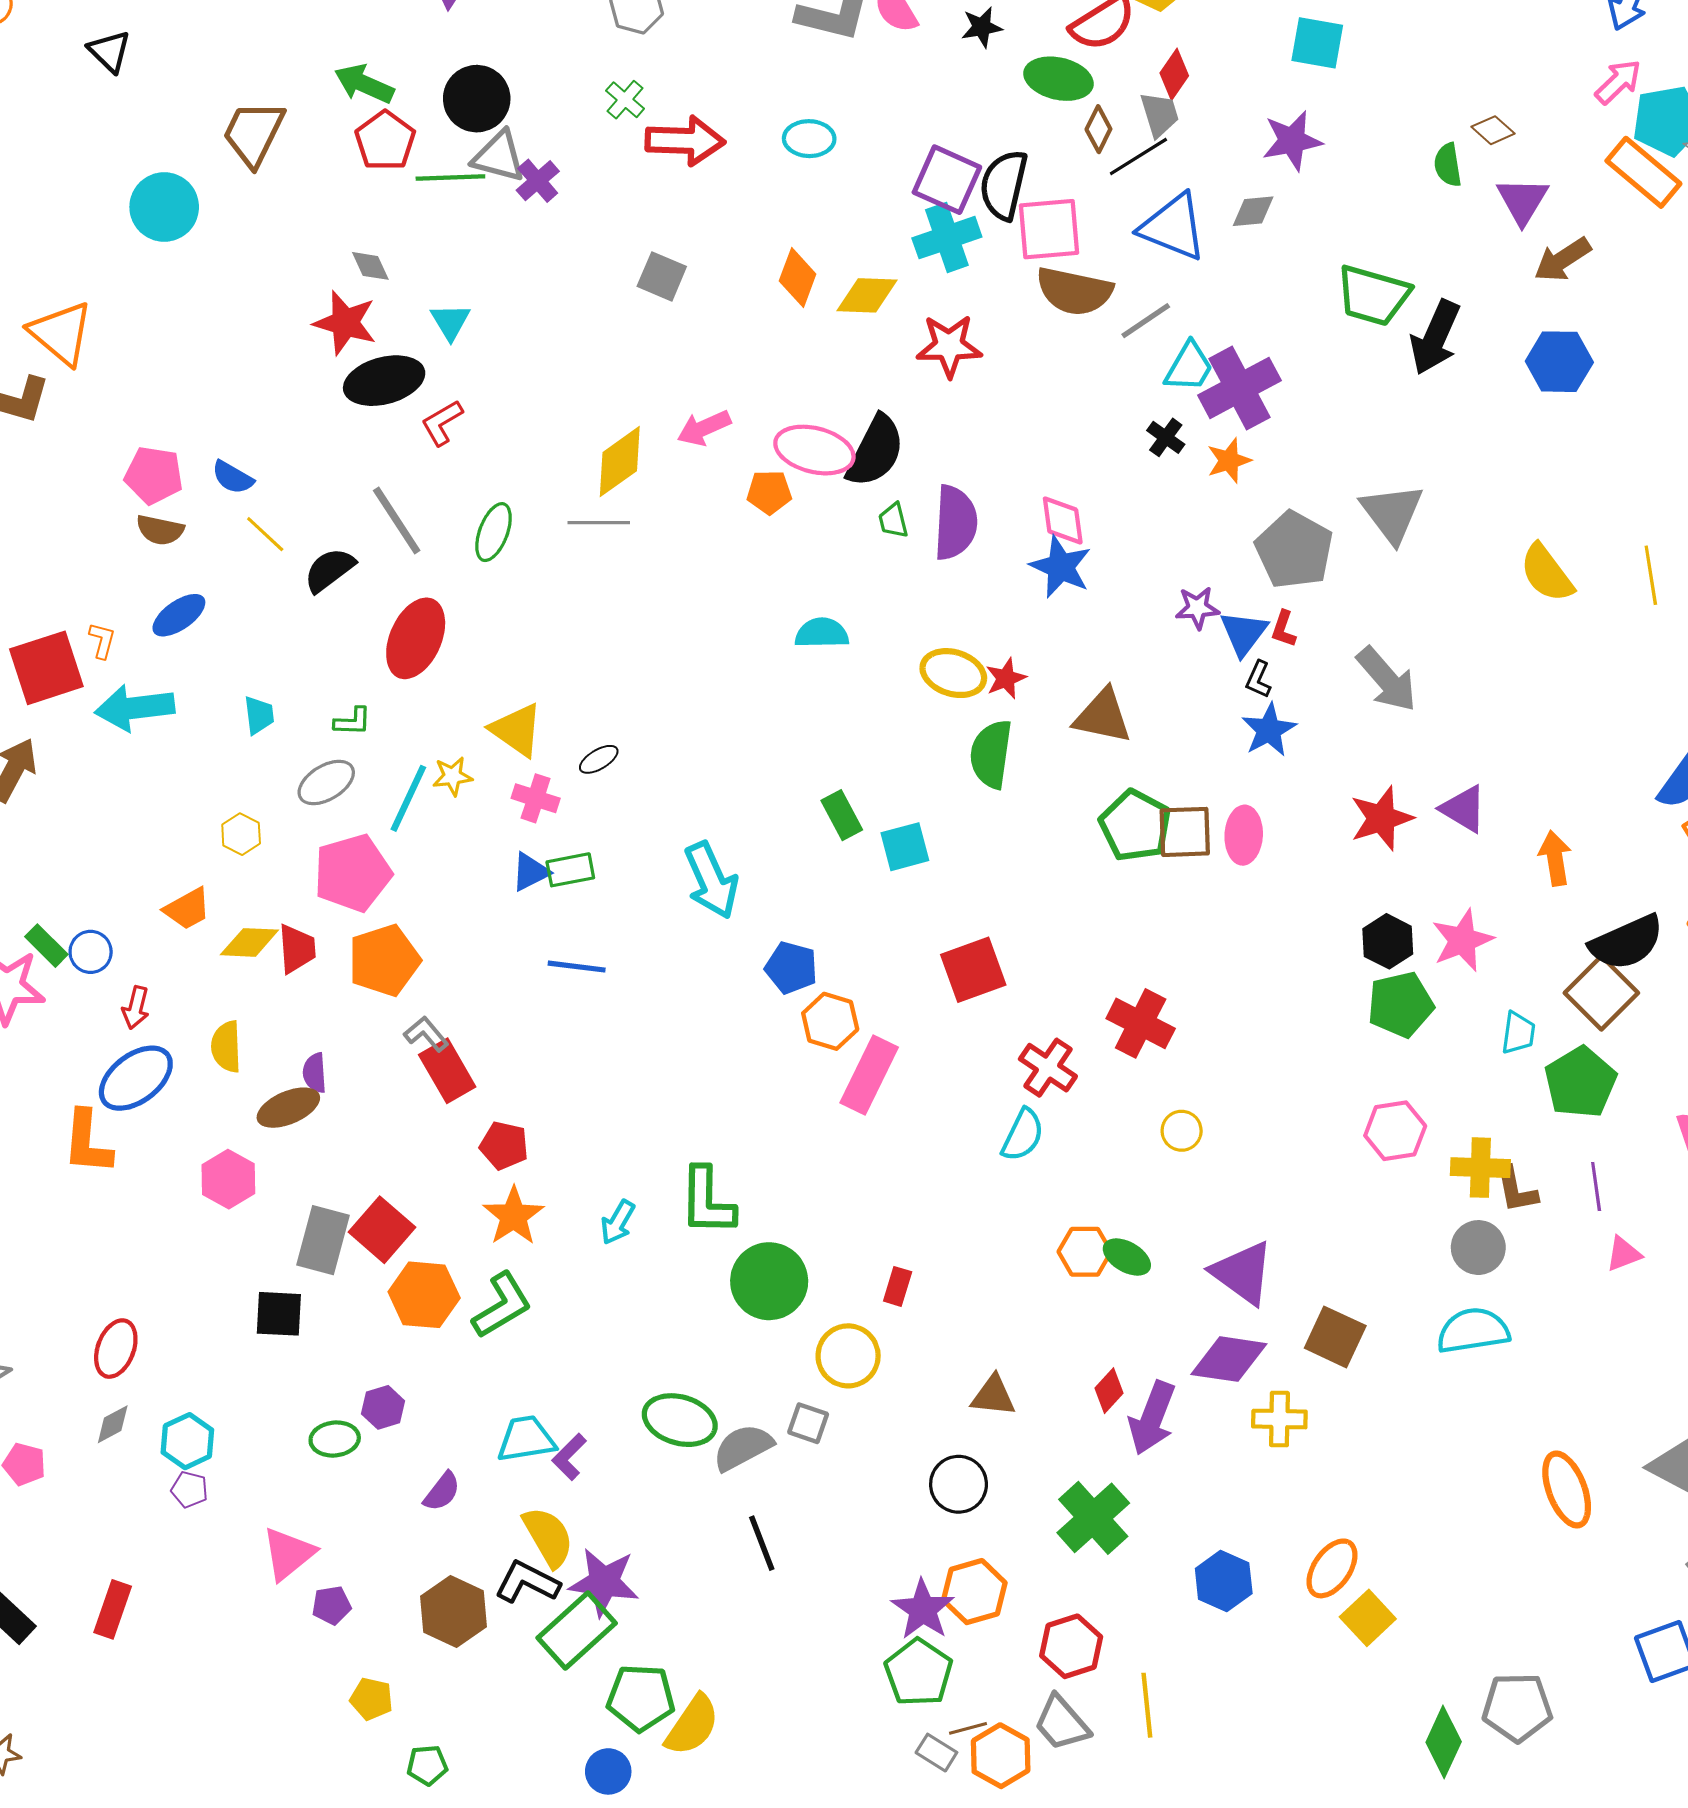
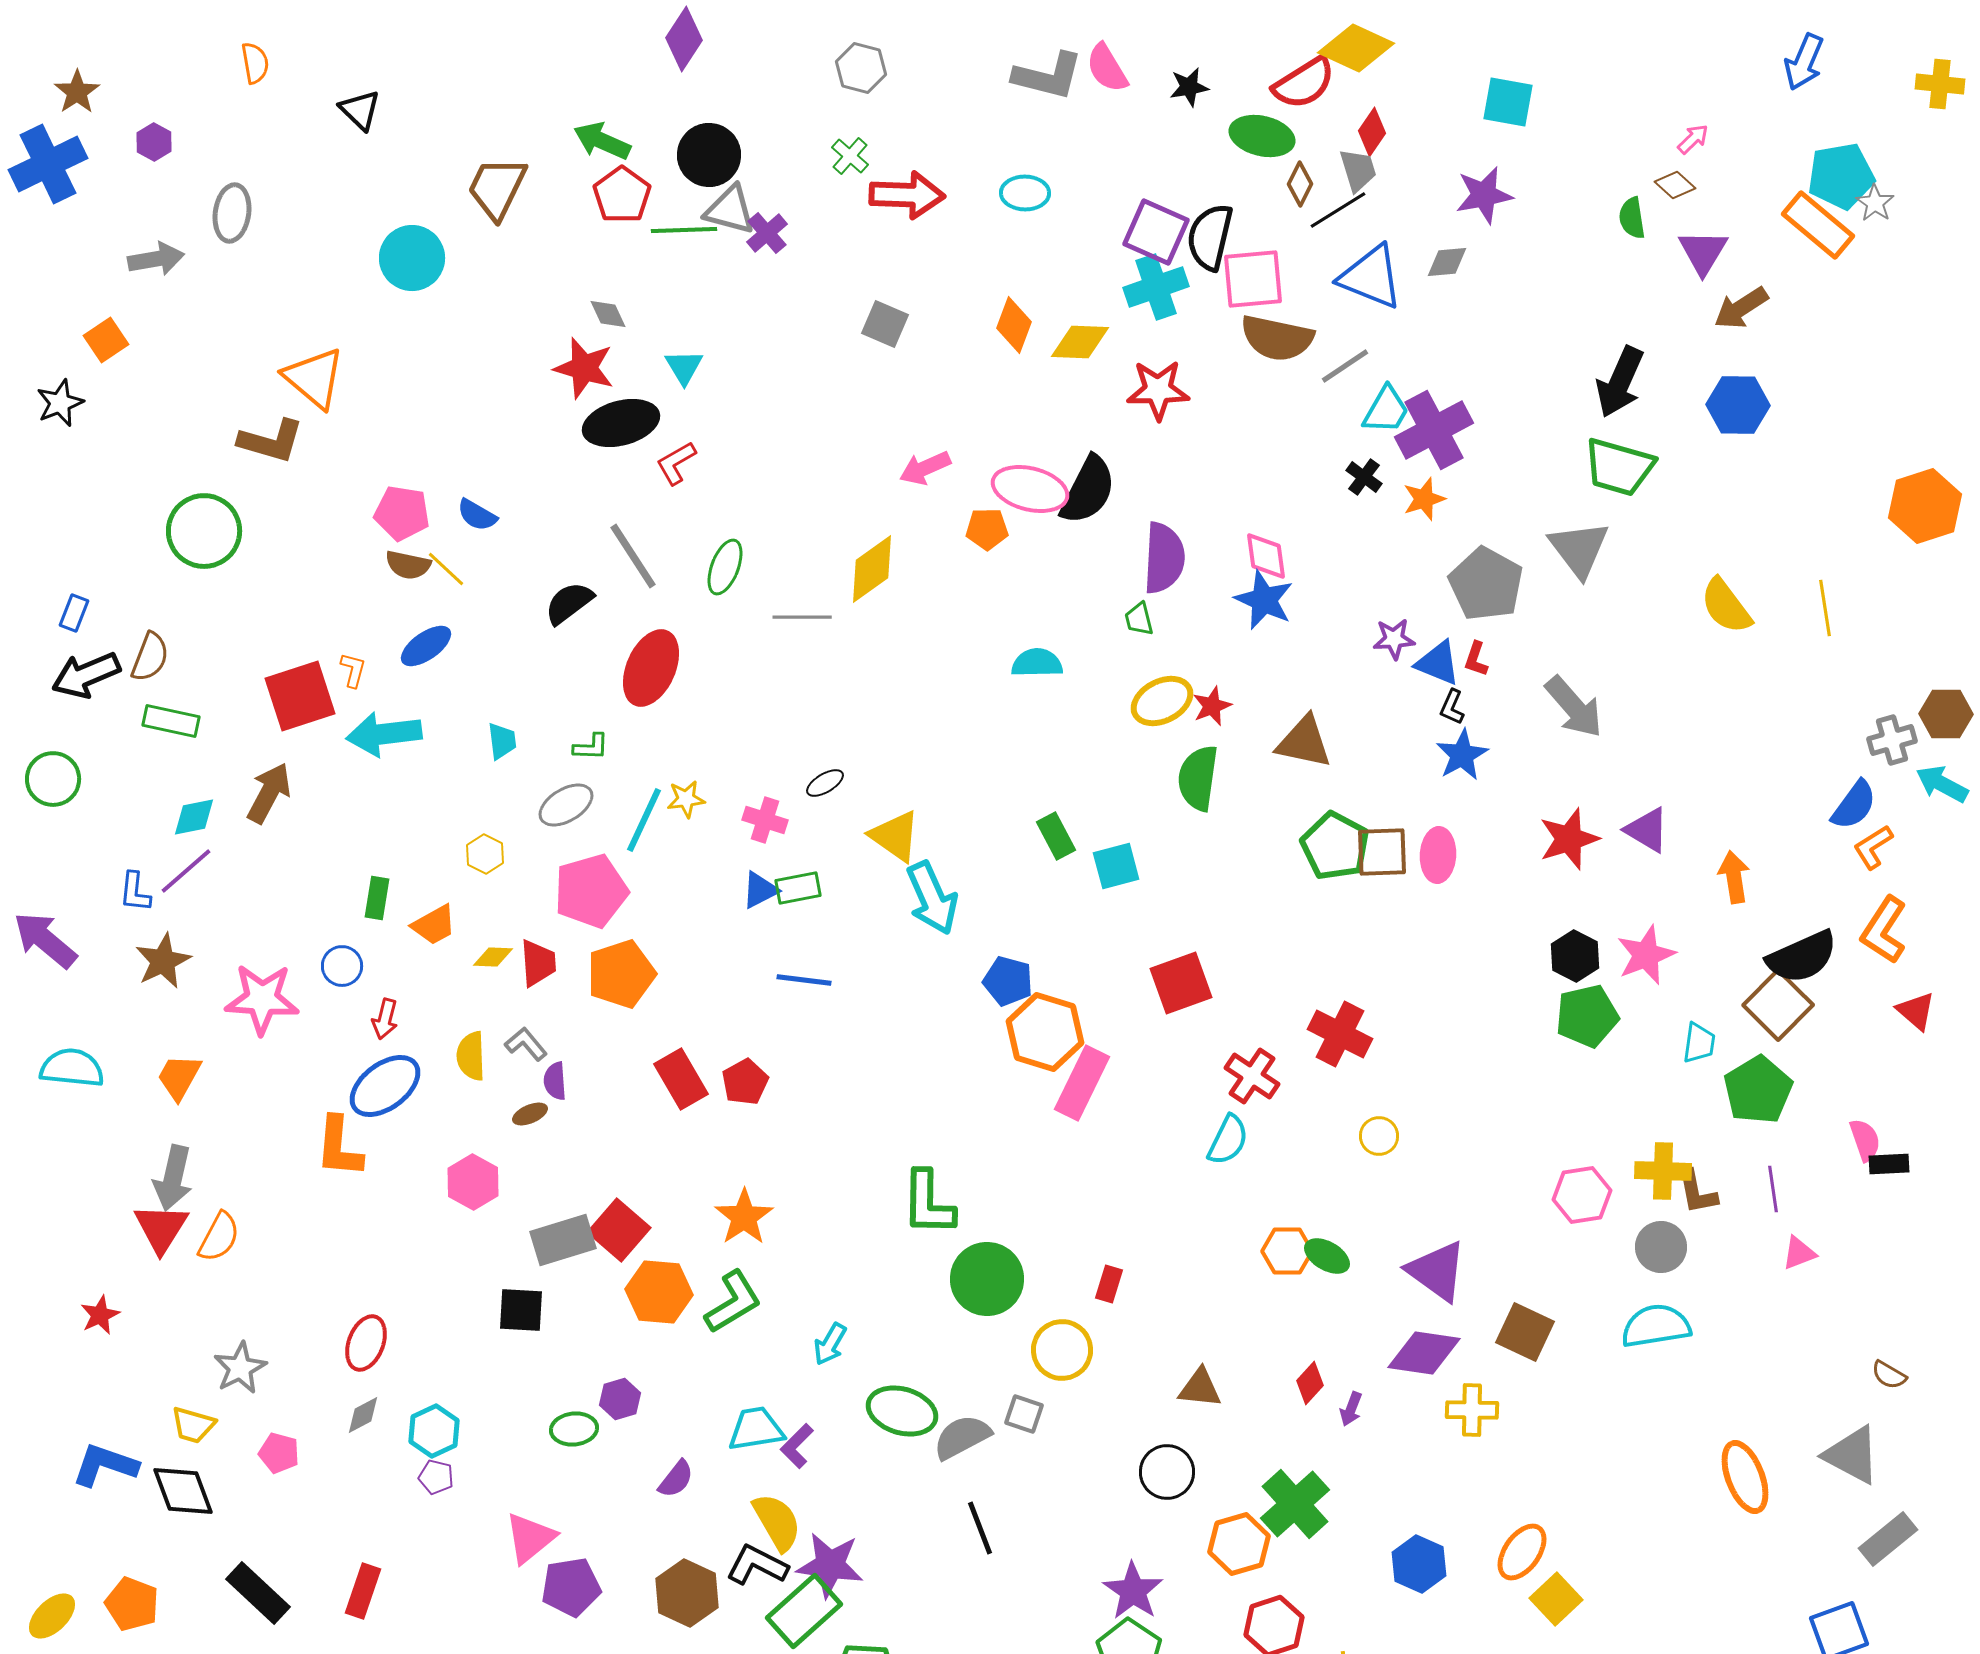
pink arrow: (1618, 82) -> (1693, 139), moved, size x0.7
green trapezoid: (1373, 295) -> (1619, 467), moved
yellow diamond: (620, 462) -> (872, 569), moved
green trapezoid: (893, 521) -> (1139, 619), moved
gray line: (599, 523) -> (802, 617), moved
yellow line: (265, 534) -> (446, 569), moved
blue triangle: (1244, 633) -> (1438, 663), turned -45
yellow ellipse: (953, 673) -> (1162, 701), turned -44
yellow triangle: (517, 730) -> (895, 836), moved
yellow diamond: (249, 942) -> (493, 957), size x0.7
green rectangle: (46, 946) -> (377, 898), moved, turned 54
orange hexagon: (830, 1021) -> (1045, 1032), size x1.4
gray L-shape: (426, 1034) -> (526, 1044), moved
brown ellipse: (288, 1108) -> (530, 1114), size x0.6
pink hexagon: (1395, 1131) -> (1582, 1195), moved
red pentagon: (504, 1145) -> (745, 1082), moved, turned 30
cyan arrow: (618, 1222) -> (830, 1344), moved
gray rectangle: (323, 1240) -> (563, 1240), turned 58
purple arrow: (1152, 1418) -> (1351, 1409), size x0.5
orange hexagon: (974, 1592) -> (1239, 1544), moved
purple pentagon: (331, 1605) -> (571, 1587), size x1.6

